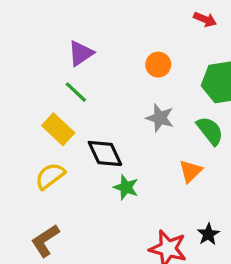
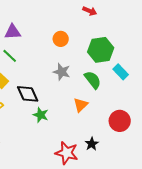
purple triangle: (81, 53) -> (13, 32), turned 30

